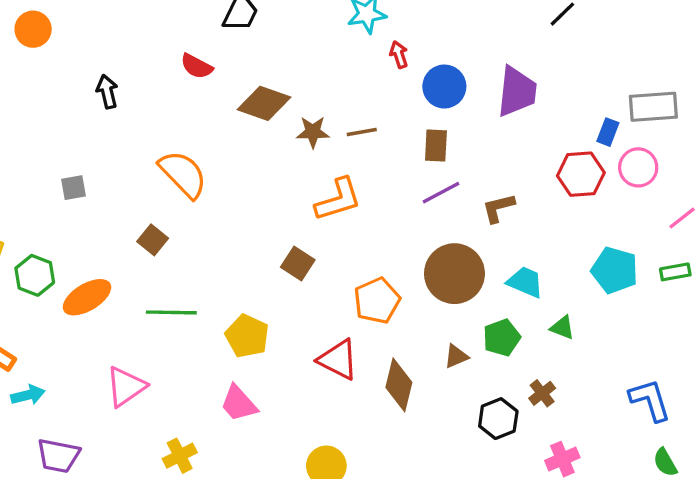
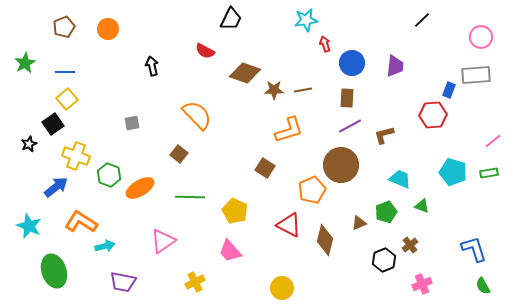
purple trapezoid: (517, 92) -> (395, 66), size x0.7
pink circle: (638, 167) -> (481, 37), moved
brown circle: (454, 274) -> (341, 165), moved

